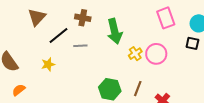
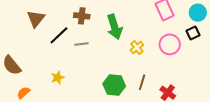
black square: (192, 43) -> (193, 33), turned -32
pink circle: (156, 54) -> (170, 44), moved
yellow star: (48, 64) -> (58, 78), moved

